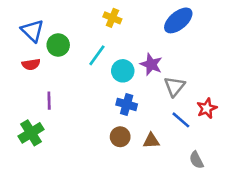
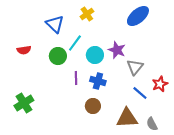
yellow cross: (112, 18) -> (87, 14), turned 32
blue triangle: (32, 31) -> (55, 24), moved
green circle: (58, 45) -> (58, 56), moved
purple line: (49, 101) -> (76, 78), moved
brown triangle: (151, 141) -> (127, 118), moved, size x1.6

